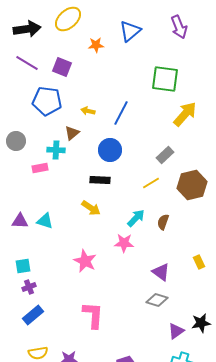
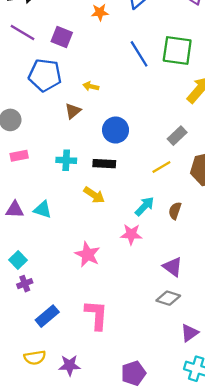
blue line: (121, 113) -> (139, 54), moved, turned -60
cyan cross: (56, 150) -> (66, 160), moved
pink rectangle: (40, 168) -> (19, 156), moved
cyan square: (23, 266) -> (18, 260), turned -35
blue rectangle: (33, 315) -> (47, 316), moved

